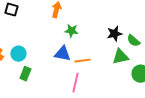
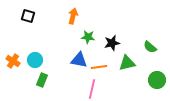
black star: (114, 34) -> (112, 43), moved
green triangle: (120, 57) -> (127, 63), moved

